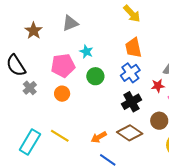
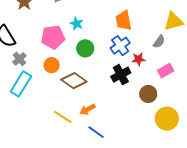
red star: (158, 86) -> (138, 59), moved
brown diamond: (130, 133) -> (74, 81), moved
yellow line: (60, 136) -> (63, 117), moved
cyan rectangle: (30, 142) -> (21, 84), moved

